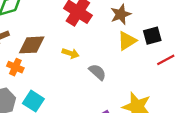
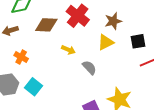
yellow triangle: (127, 41) -> (106, 42), moved
brown diamond: (32, 45) -> (46, 25), moved

